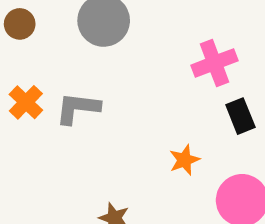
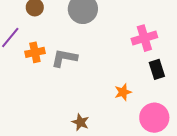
orange cross: (26, 102) -> (35, 52), turned 30

